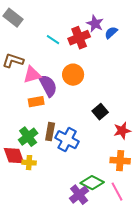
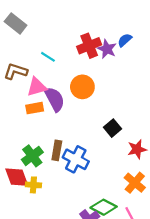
purple star: (95, 24) -> (107, 49), moved
cyan line: (53, 40) -> (48, 57), moved
orange rectangle: (36, 102) -> (35, 108), moved
orange cross: (120, 161) -> (135, 183), turned 36

